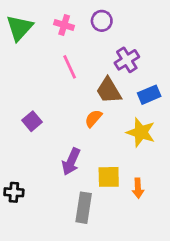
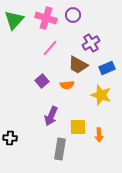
pink cross: (64, 25) -> (46, 18), size x1.5
pink line: (70, 67) -> (50, 48), turned 66
brown trapezoid: (109, 91) -> (78, 65), turned -30
orange semicircle: (93, 118) -> (67, 85), turned -136
purple square: (32, 121) -> (42, 81), moved

